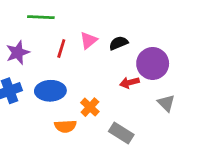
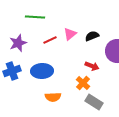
red line: (61, 48) -> (50, 40), turned 48
red arrow: (129, 83) -> (92, 66), moved, turned -144
orange cross: (90, 107) -> (83, 83), moved

